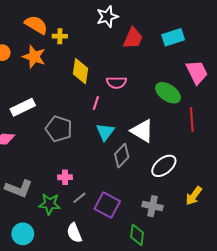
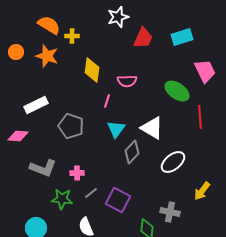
gray L-shape: (19, 189) -> (43, 168), moved
gray cross: (153, 206) -> (170, 212), moved

